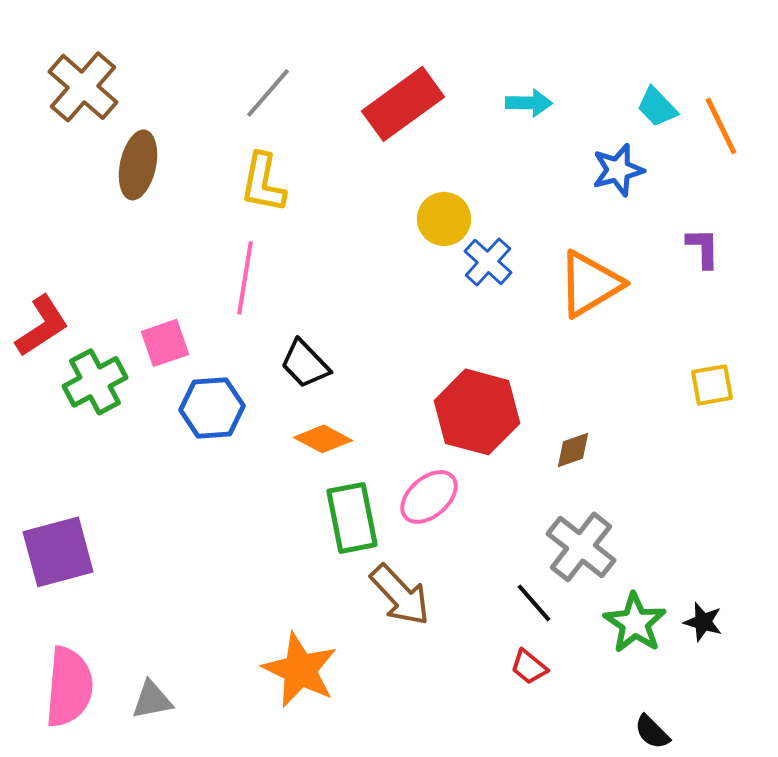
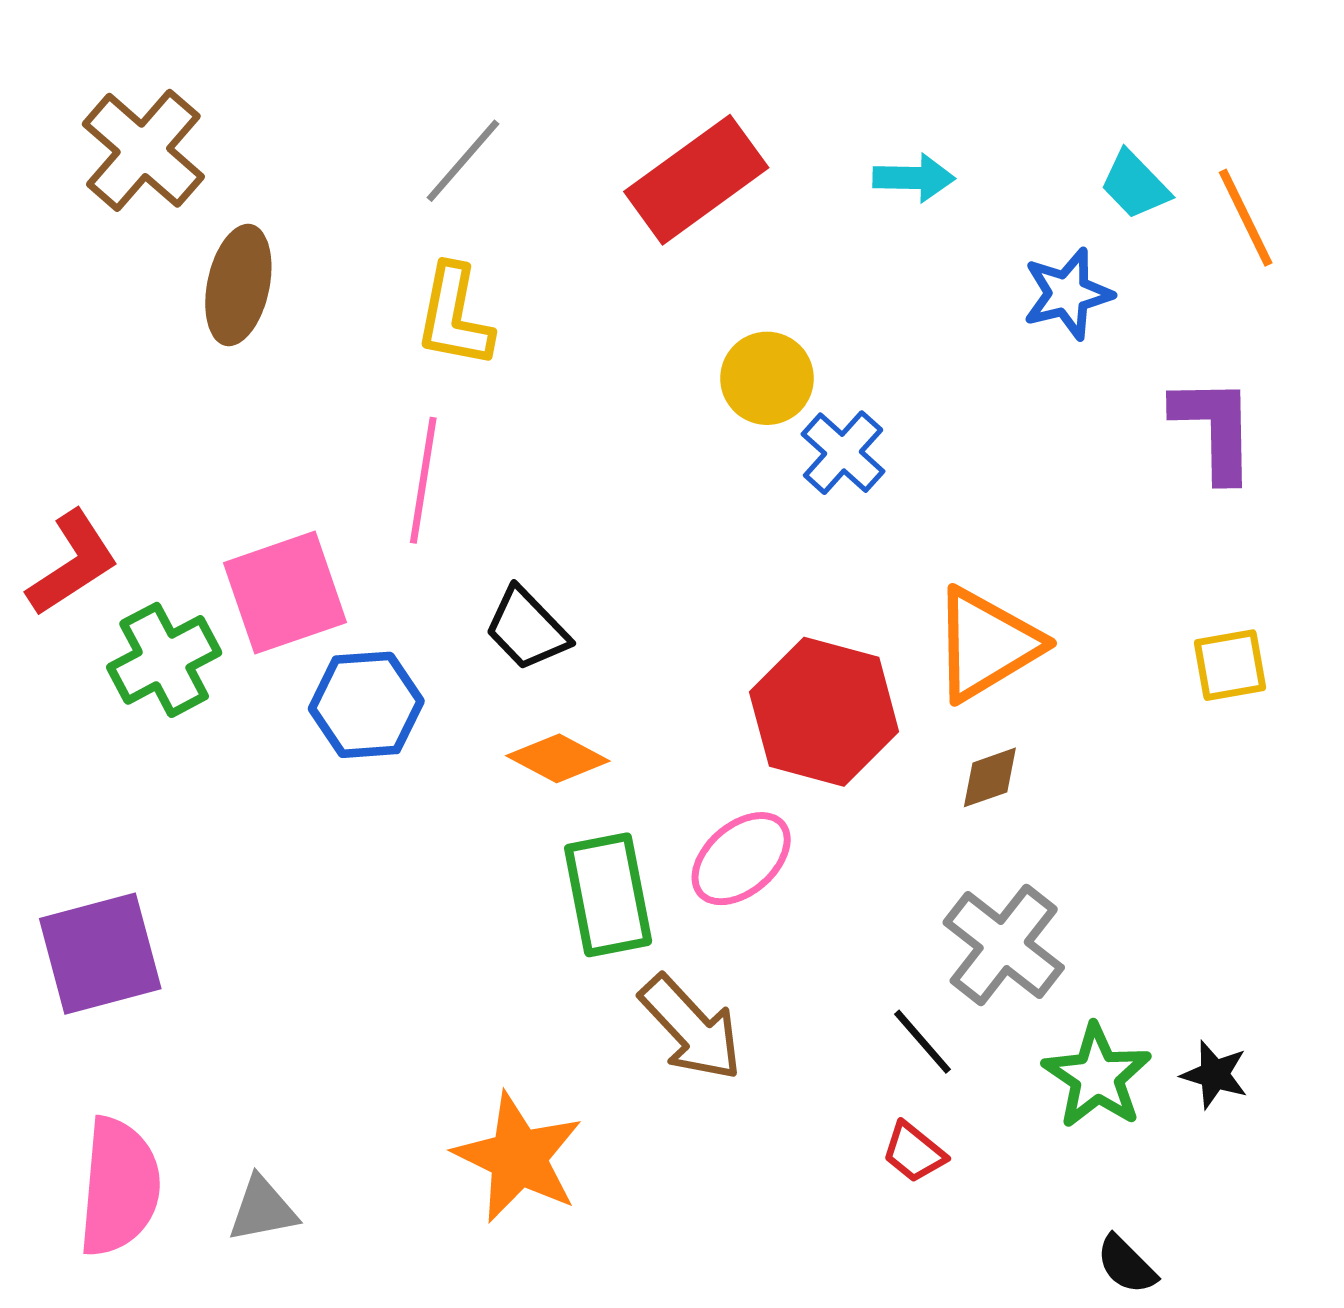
purple L-shape: (703, 248) -> (1214, 428), size x1.5
orange triangle: (590, 284) -> (986, 644), moved
pink square: (165, 343) -> (285, 593), size x1.5

